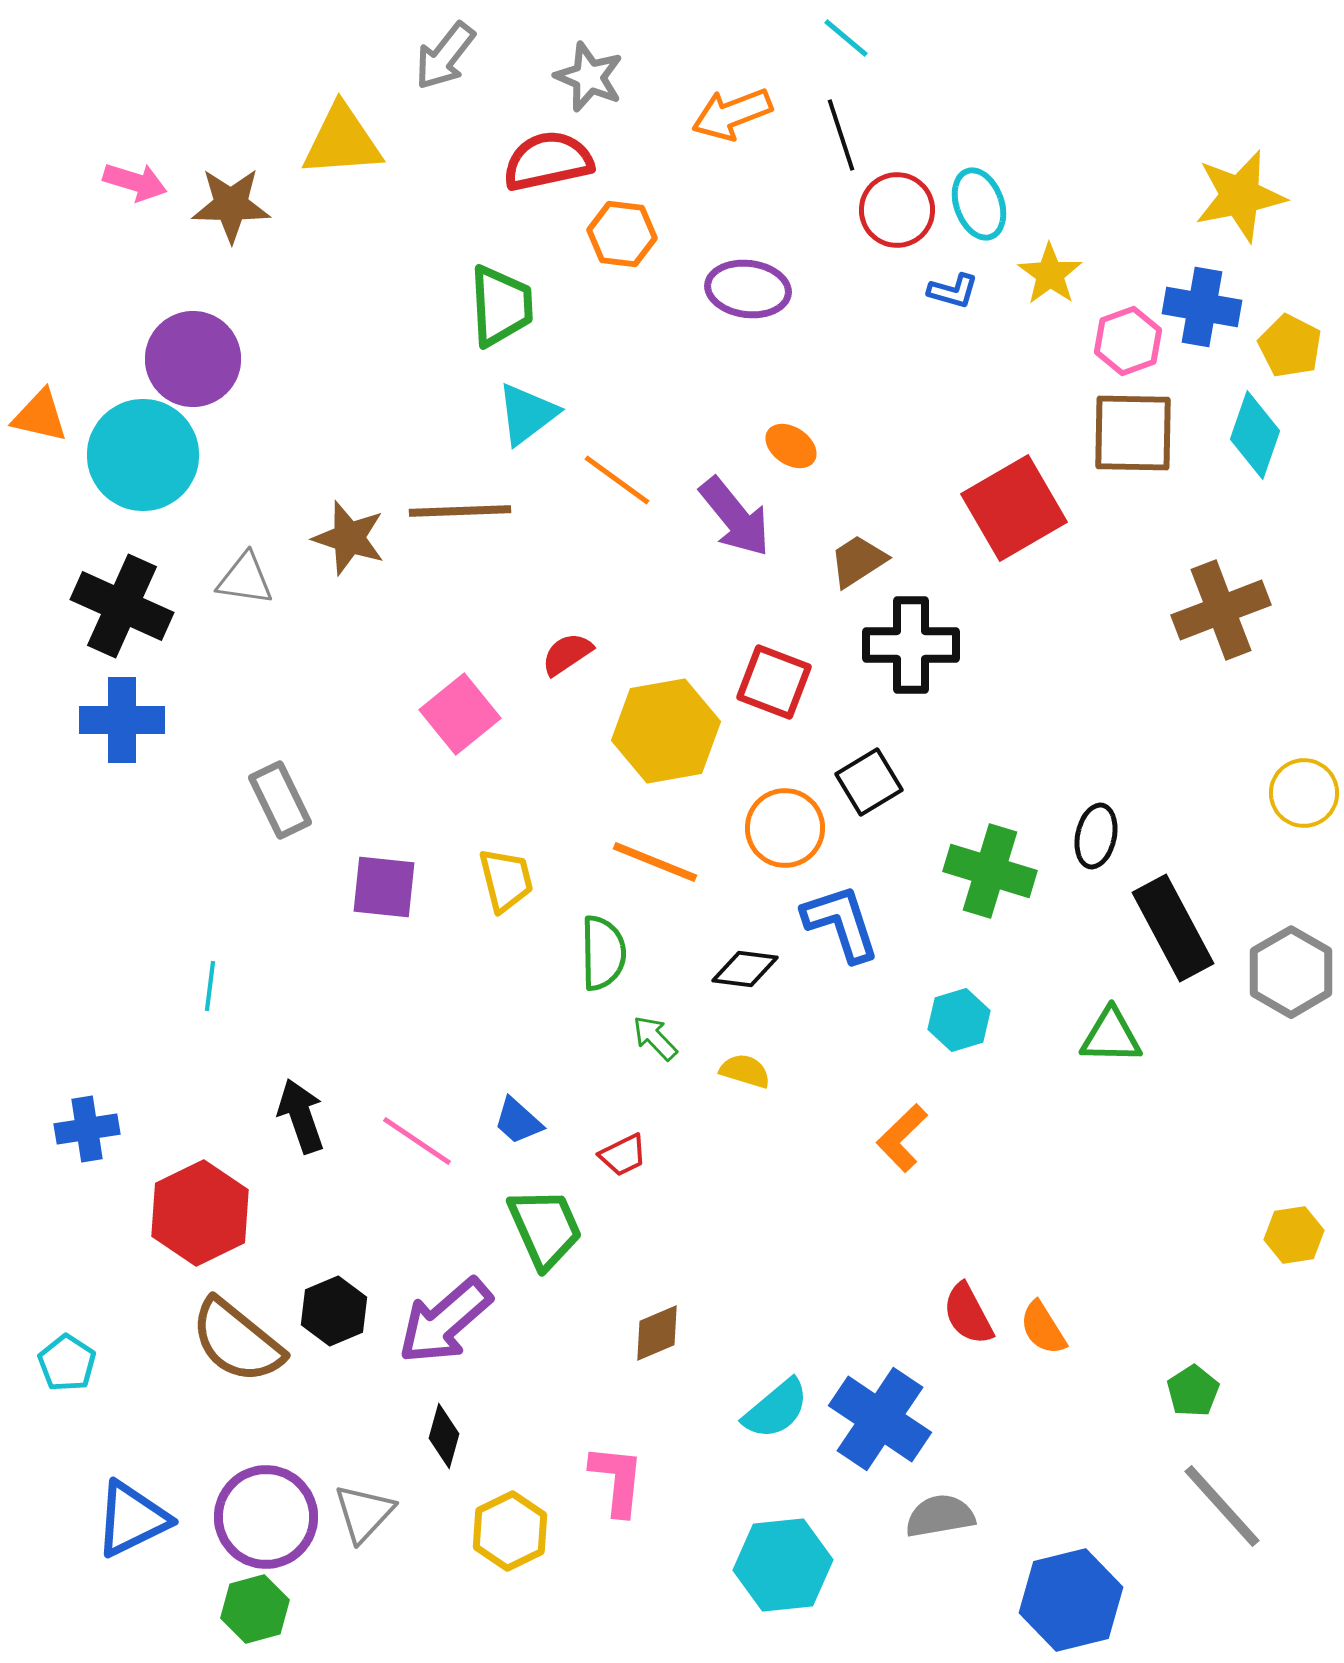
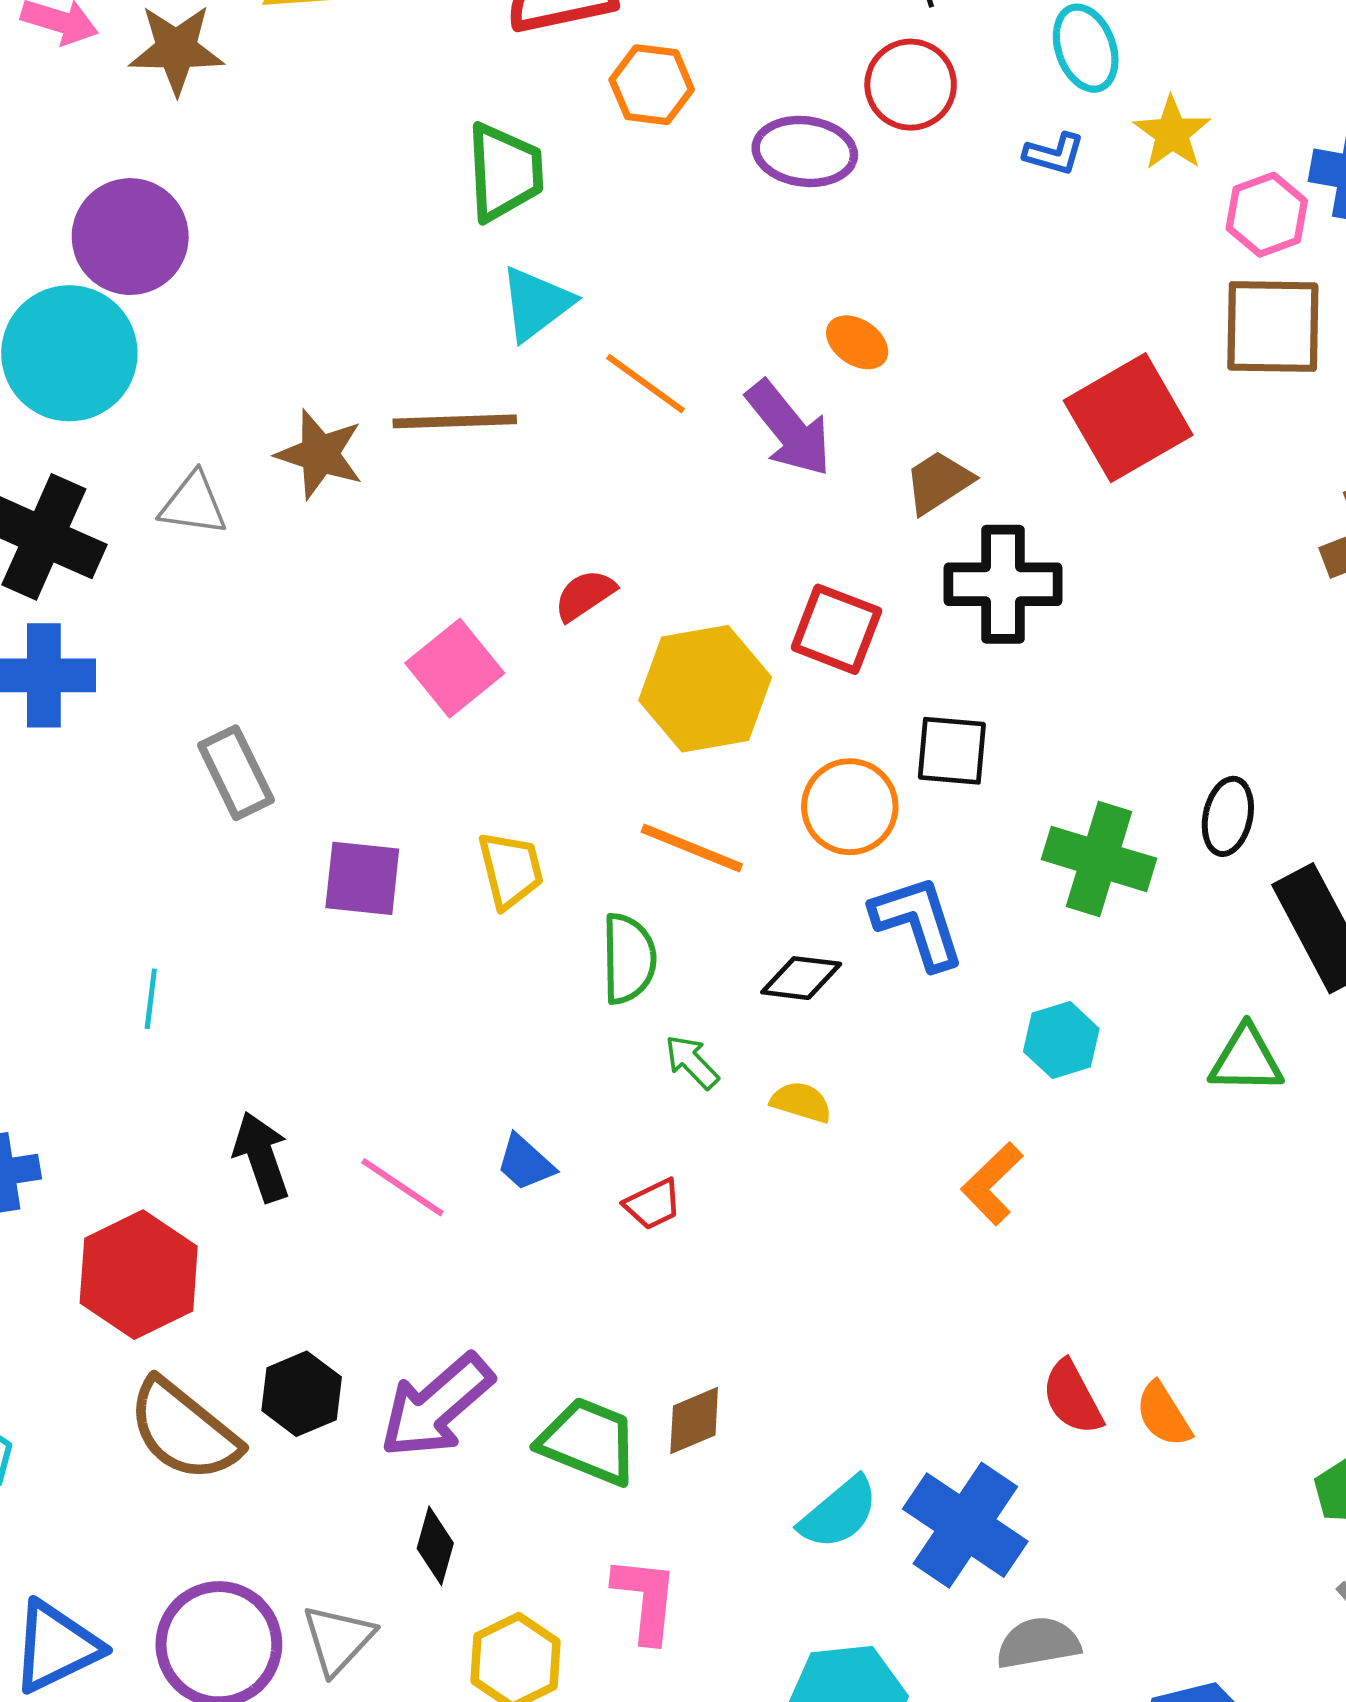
red circle: (897, 210) -> (911, 85), moved
black square: (869, 782) -> (952, 751), turned 36
green trapezoid: (545, 1228) -> (588, 1441), moved, turned -44

